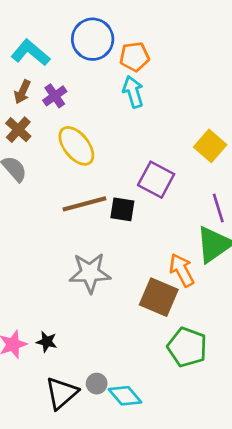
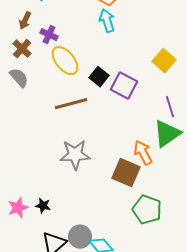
purple cross: (55, 96) -> (49, 35), moved, turned -30
black square: (122, 209) -> (99, 77), moved, turned 30
gray circle: (97, 384) -> (80, 237), size x1.5

